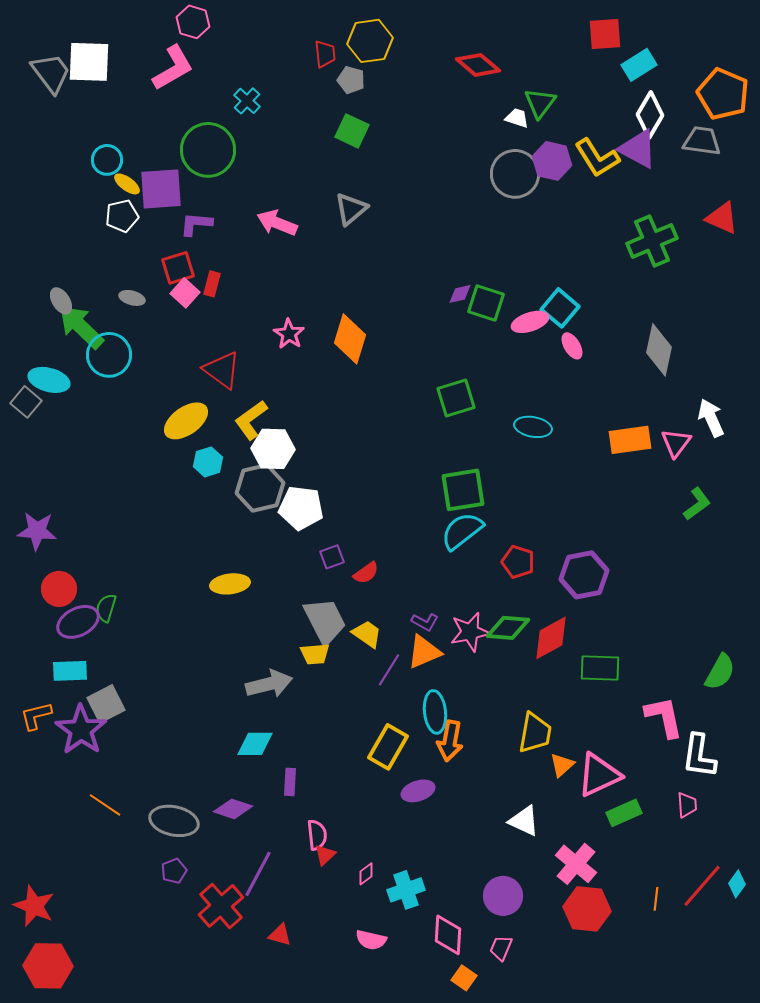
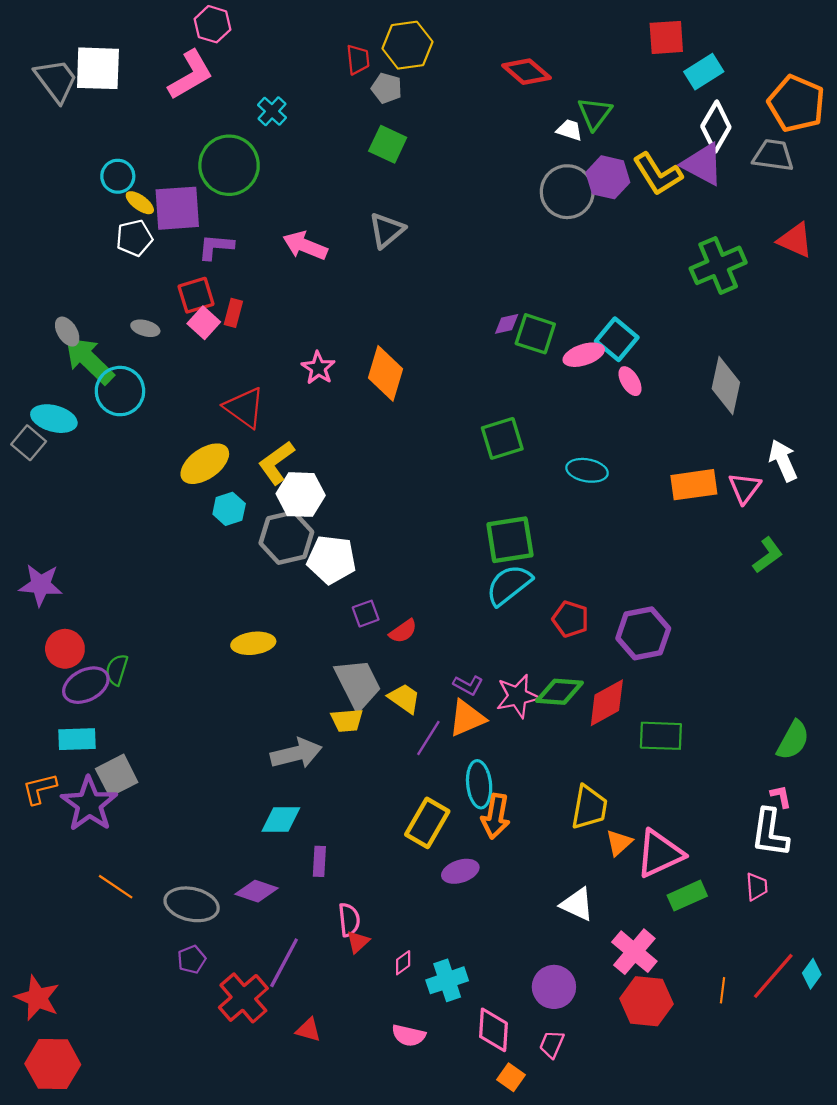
pink L-shape: (664, 717) -> (781, 796), moved, size x0.5

